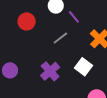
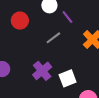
white square: (83, 67) -> (68, 78), moved, turned 30

